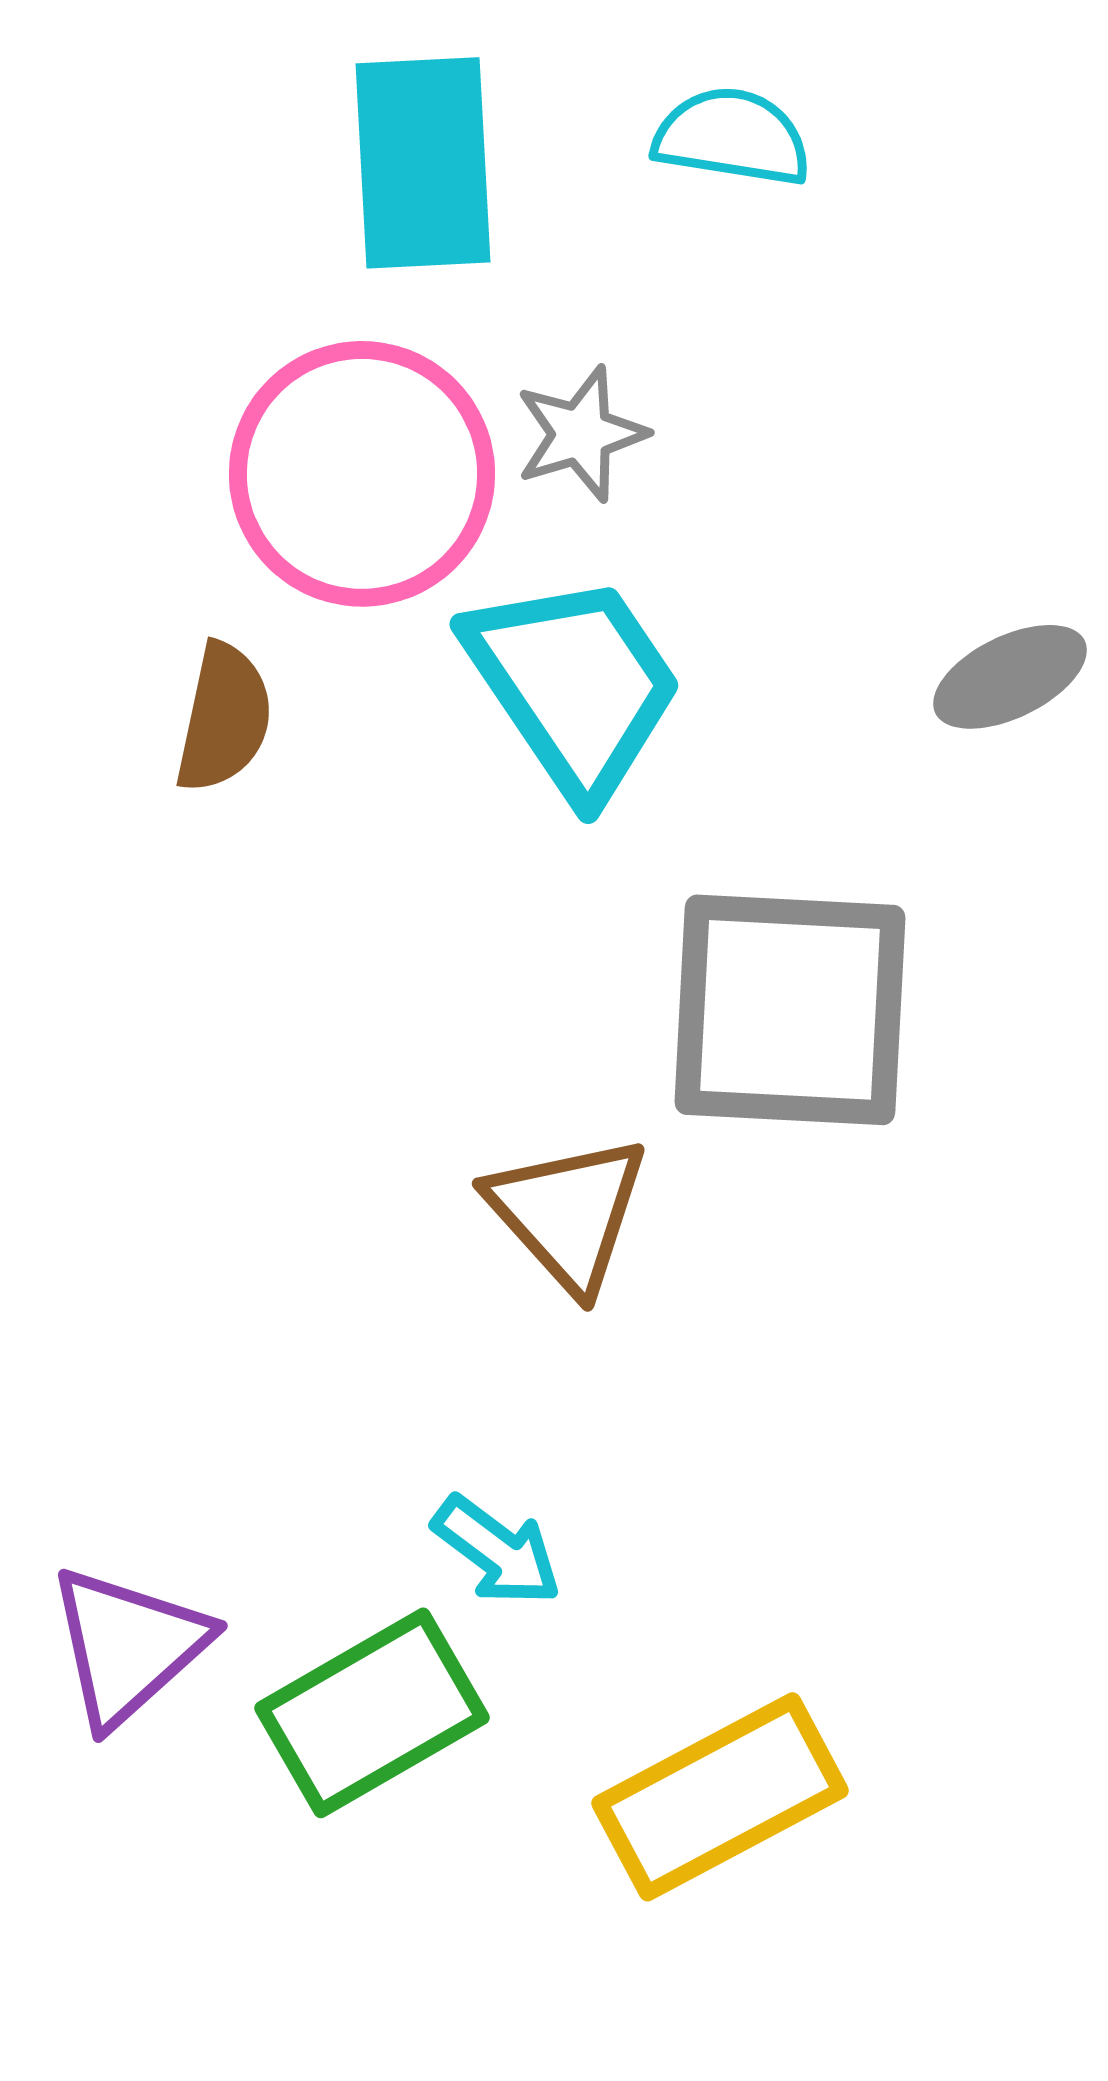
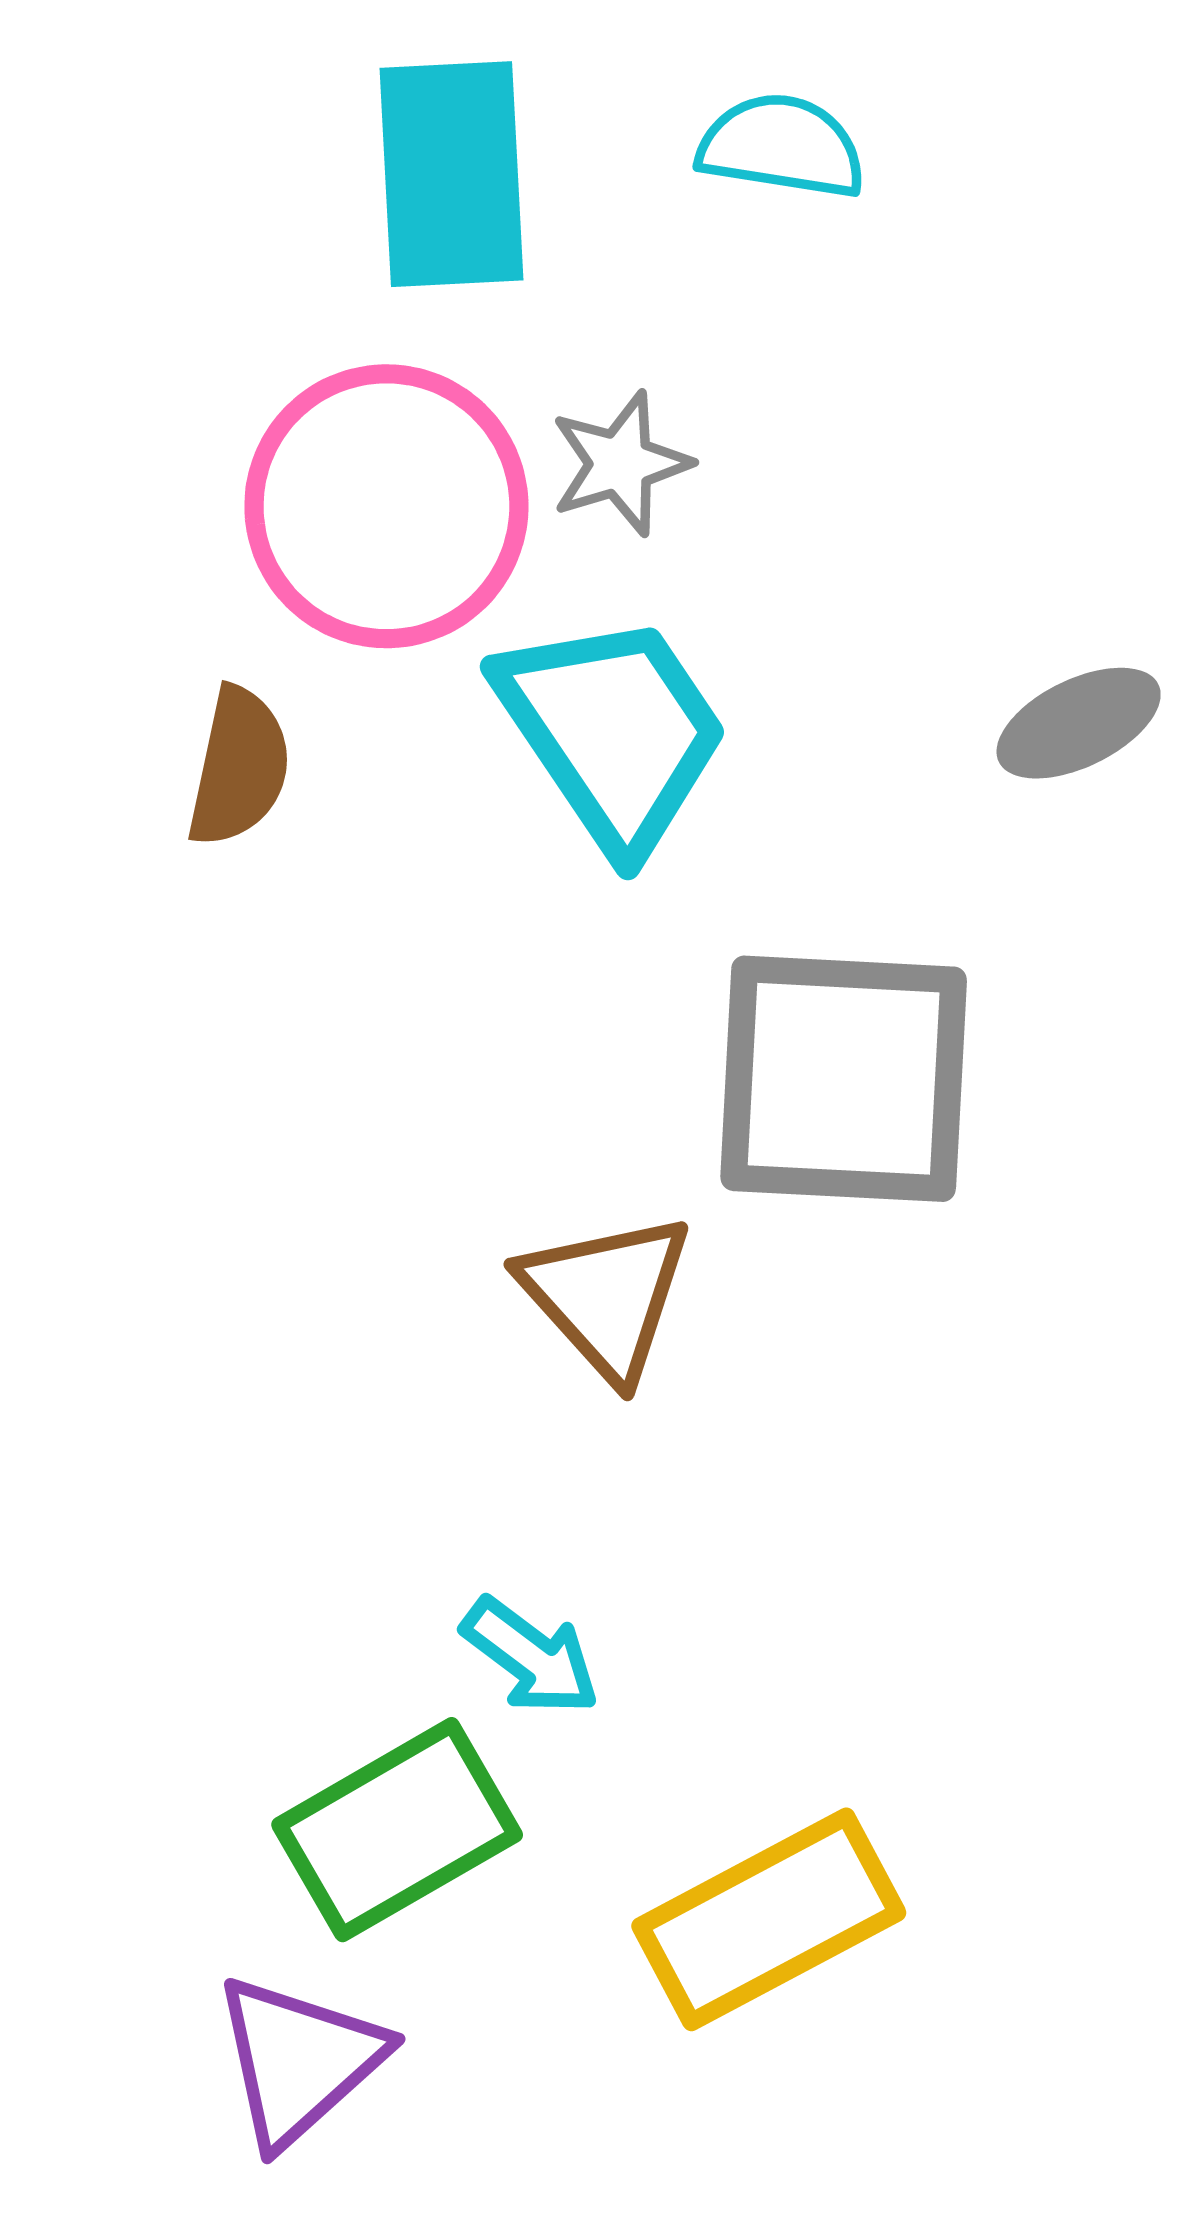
purple triangle: (128, 1646) -> (299, 2060), moved

